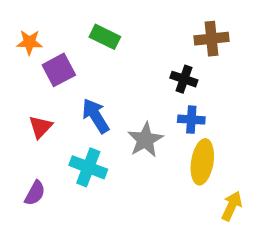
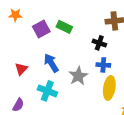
green rectangle: (105, 37) -> (64, 27), moved
orange star: (29, 42) -> (15, 15), moved
purple square: (59, 70) -> (41, 29), moved

